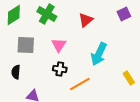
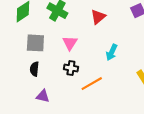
cyan arrow: (99, 54) -> (112, 52), size x0.7
black semicircle: (16, 72) -> (34, 69), moved

